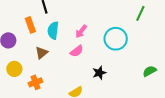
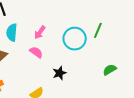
green line: (140, 13) -> (98, 30), moved
pink semicircle: (77, 51) -> (36, 52), turned -104

